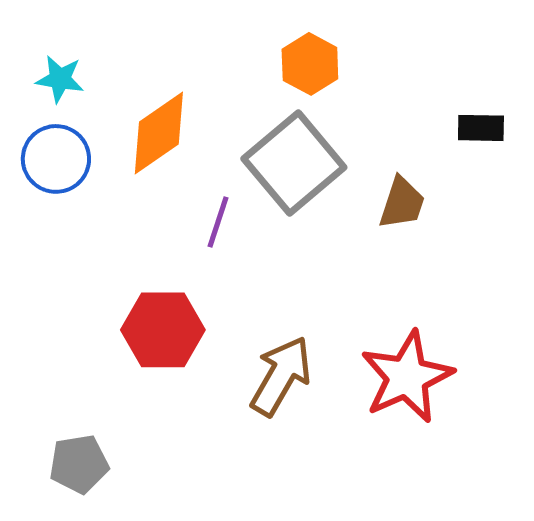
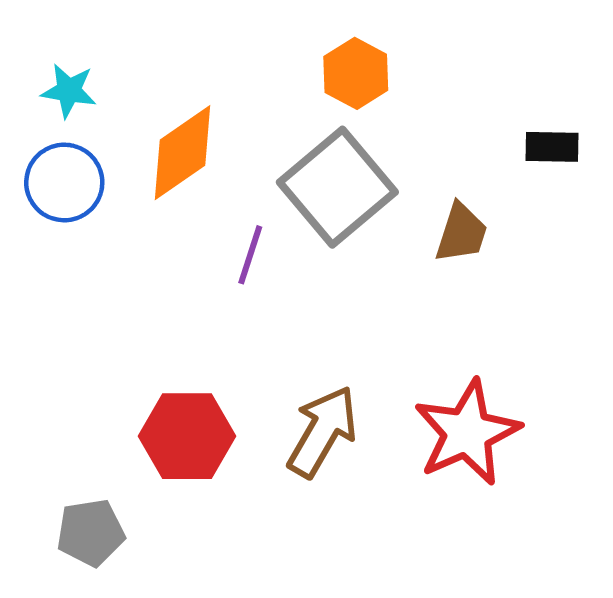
red hexagon: (163, 330) -> (187, 436), moved

